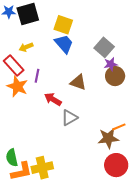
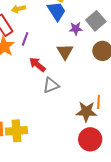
purple star: (111, 64) -> (76, 29), moved
brown triangle: (78, 82) -> (65, 52), turned 30
orange line: (119, 127) -> (99, 102), turned -72

